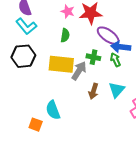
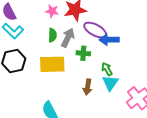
green arrow: (115, 60) -> (107, 69), moved
gray arrow: (79, 71) -> (68, 38), moved

